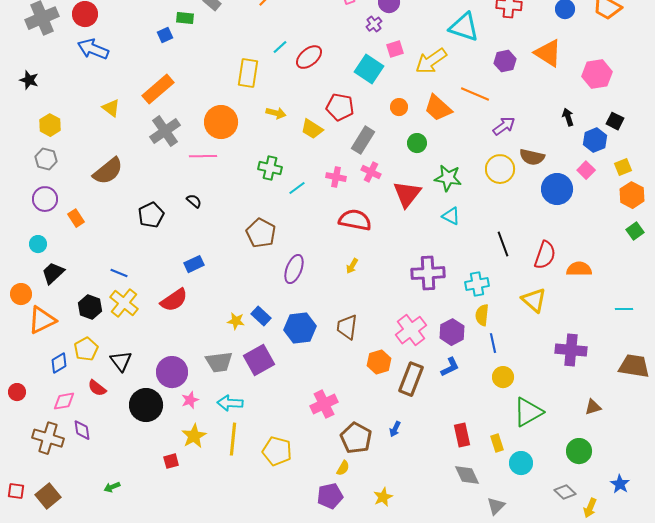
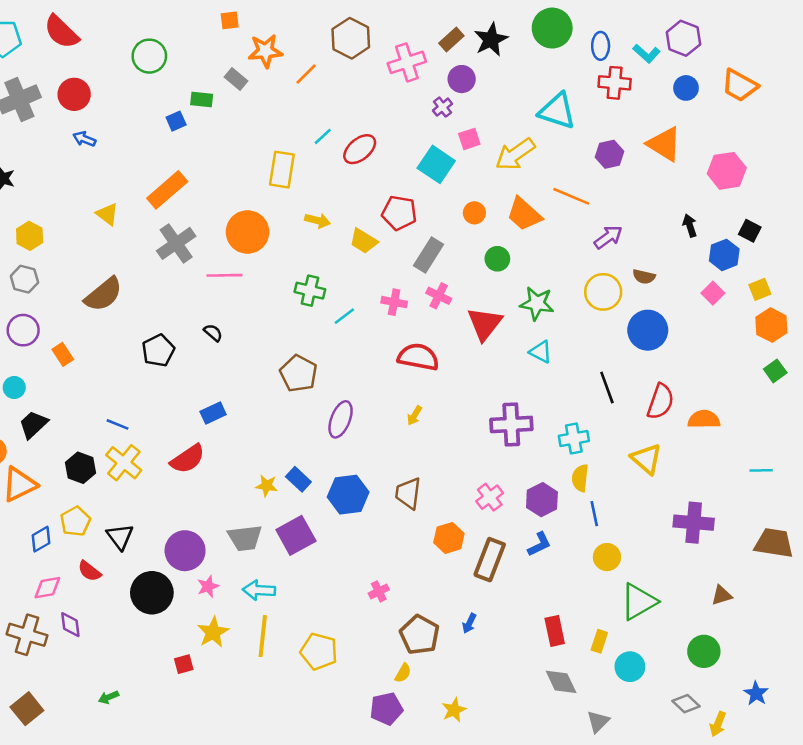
blue arrow: (93, 49) -> (84, 139), size x0.6
brown semicircle: (532, 157) -> (644, 277), size x0.7
blue circle: (557, 189) -> (648, 330), moved
pink cross: (411, 330) -> (490, 497), size x0.7
pink cross: (324, 404) -> (379, 591), size x0.6
yellow rectangle: (497, 443) -> (599, 641), turned 36

